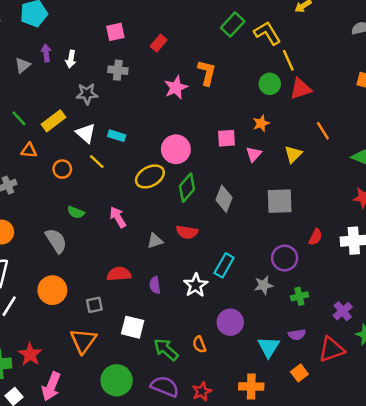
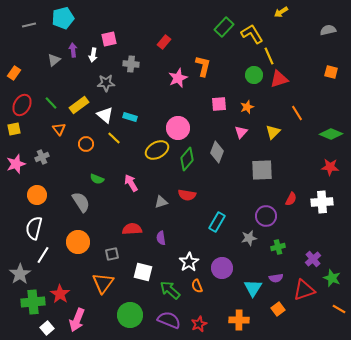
pink square: (115, 32) -> (109, 39), moved
pink square: (227, 138) -> (219, 104), moved
orange triangle: (29, 151) -> (59, 129), turned 48
gray diamond: (224, 199) -> (217, 152), moved
white star: (196, 285) -> (189, 262), moved

